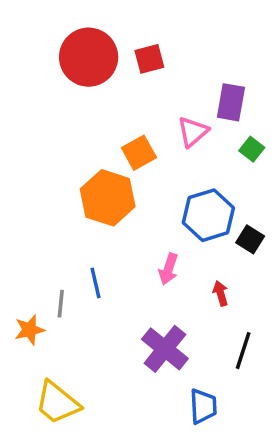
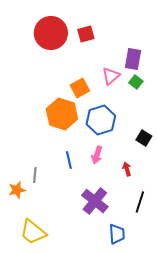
green square: (252, 149) -> (136, 82), moved
blue hexagon: (208, 215) -> (101, 120), moved
blue line: (96, 283) -> (69, 160), moved

